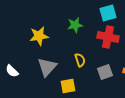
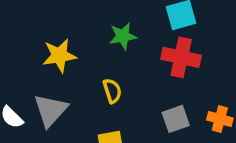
yellow semicircle: (80, 60) -> (112, 91), moved
gray triangle: (47, 67) -> (51, 110), moved

